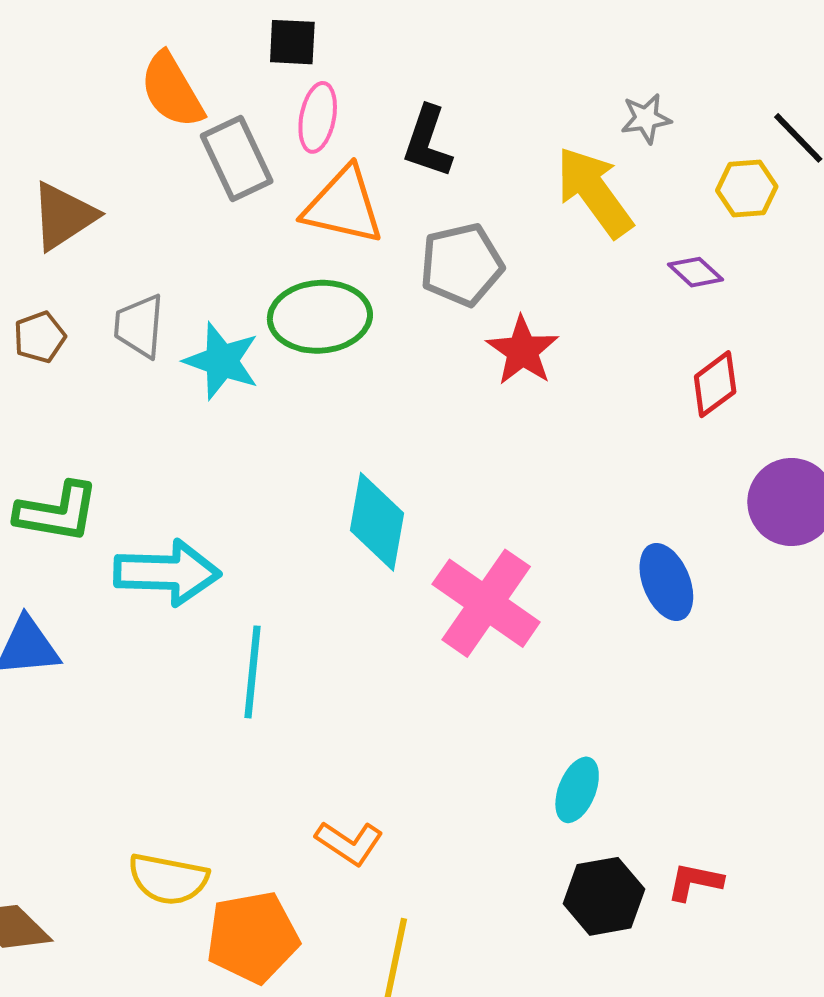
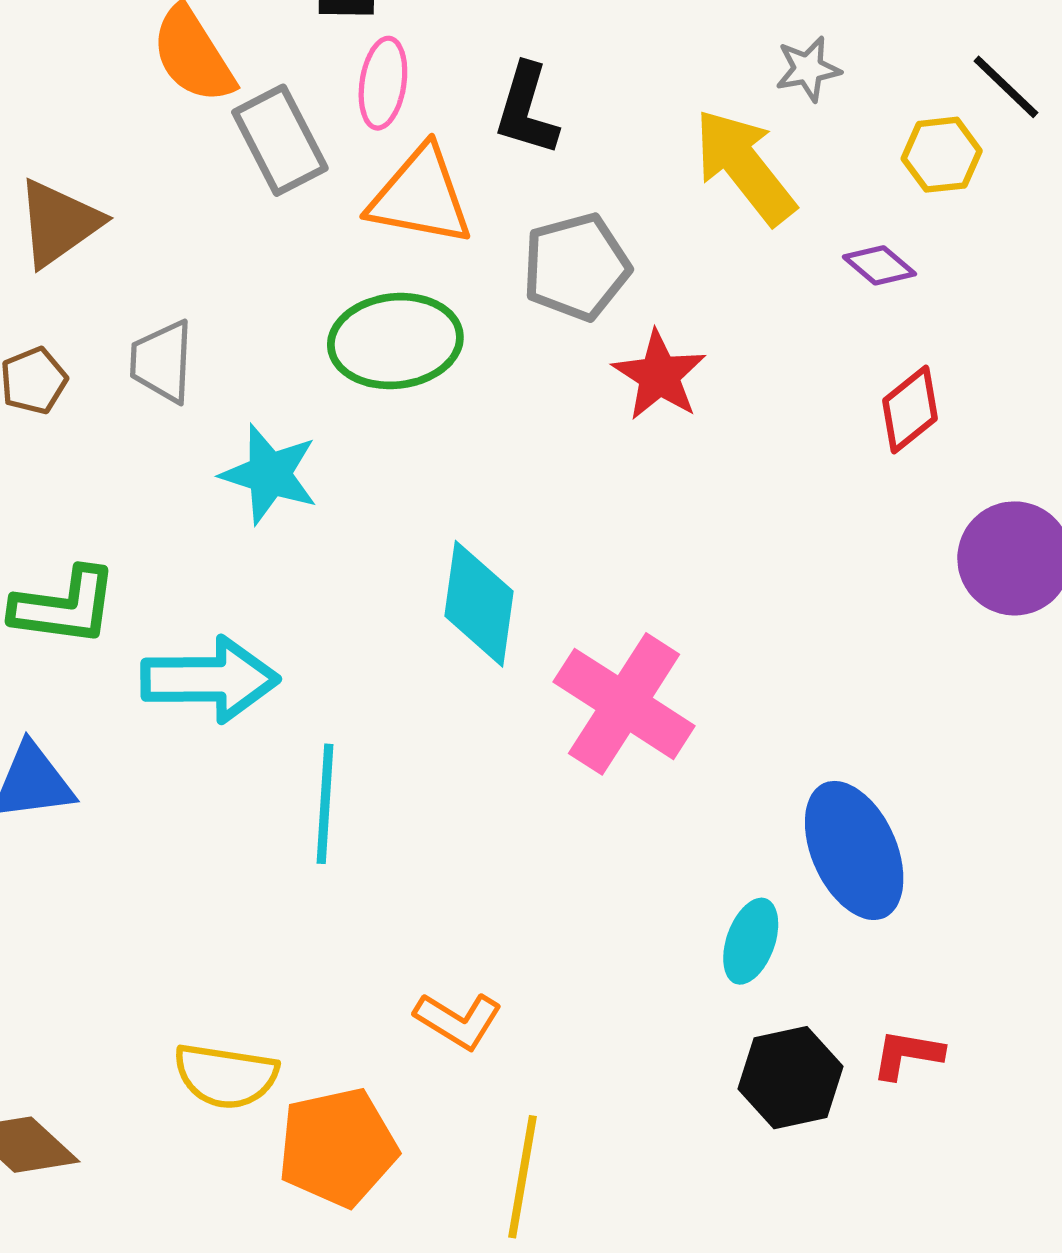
cyan star: (222, 361) -> (269, 474), moved
blue ellipse: (666, 582) -> (854, 850), moved, size x1.4

